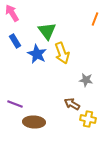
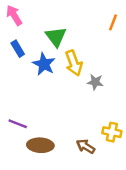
gray star: (86, 80) -> (95, 82), moved
brown arrow: (72, 104) -> (86, 146), moved
yellow cross: (88, 119) -> (112, 132), moved

